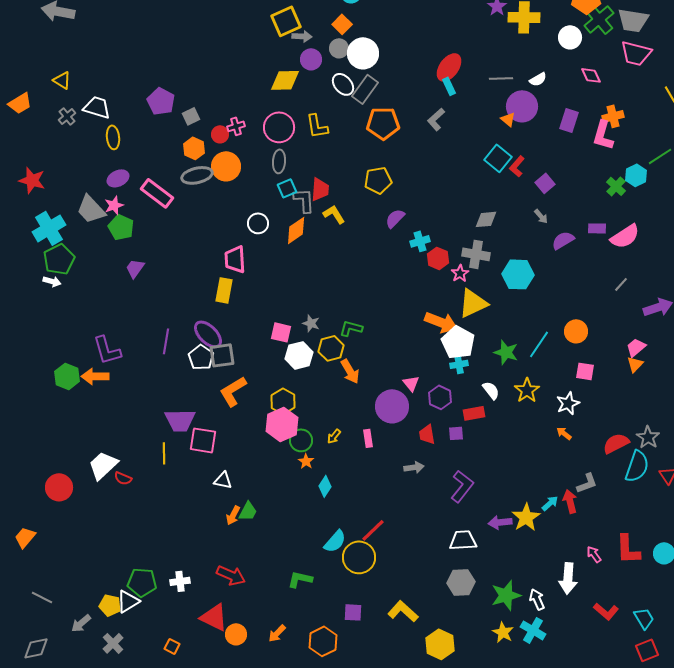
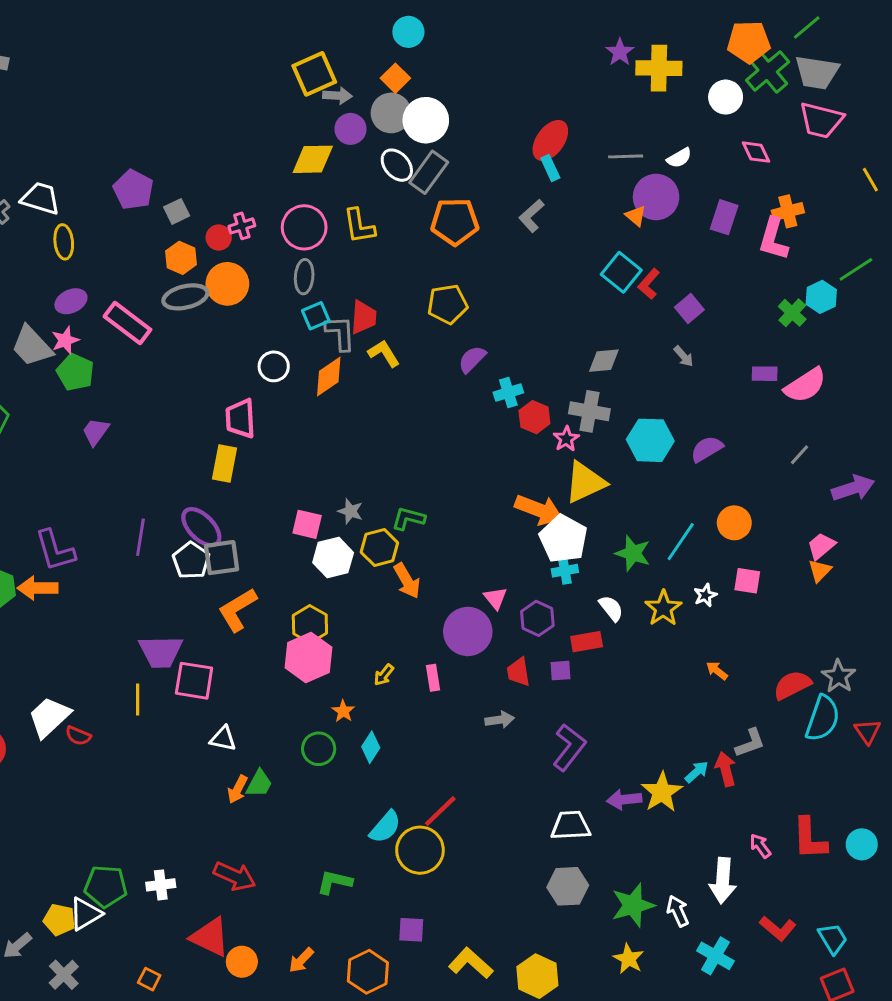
gray circle: (339, 48) -> (391, 113), size x1.4
purple semicircle: (563, 240) -> (707, 449), moved
white star: (568, 403) -> (705, 595), moved, size x0.7
green circle: (301, 440) -> (319, 749), moved
yellow L-shape: (403, 611) -> (471, 963), moved
cyan cross: (533, 630) -> (715, 956), moved

